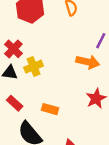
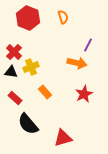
orange rectangle: (50, 109) -> (45, 92), moved, turned 32

